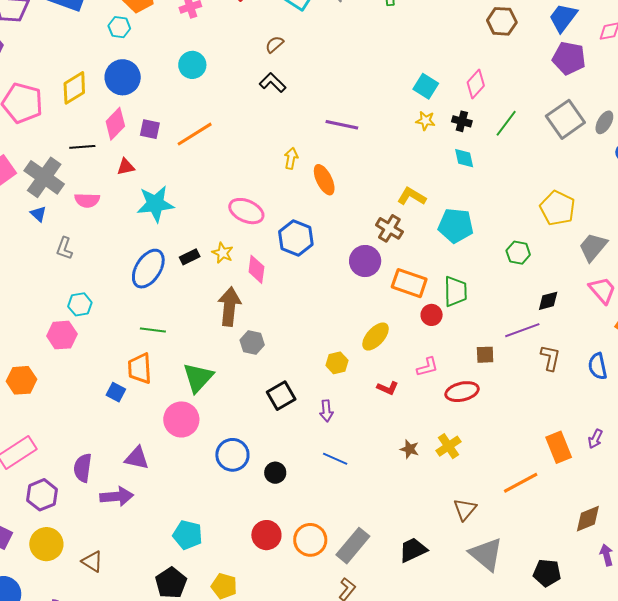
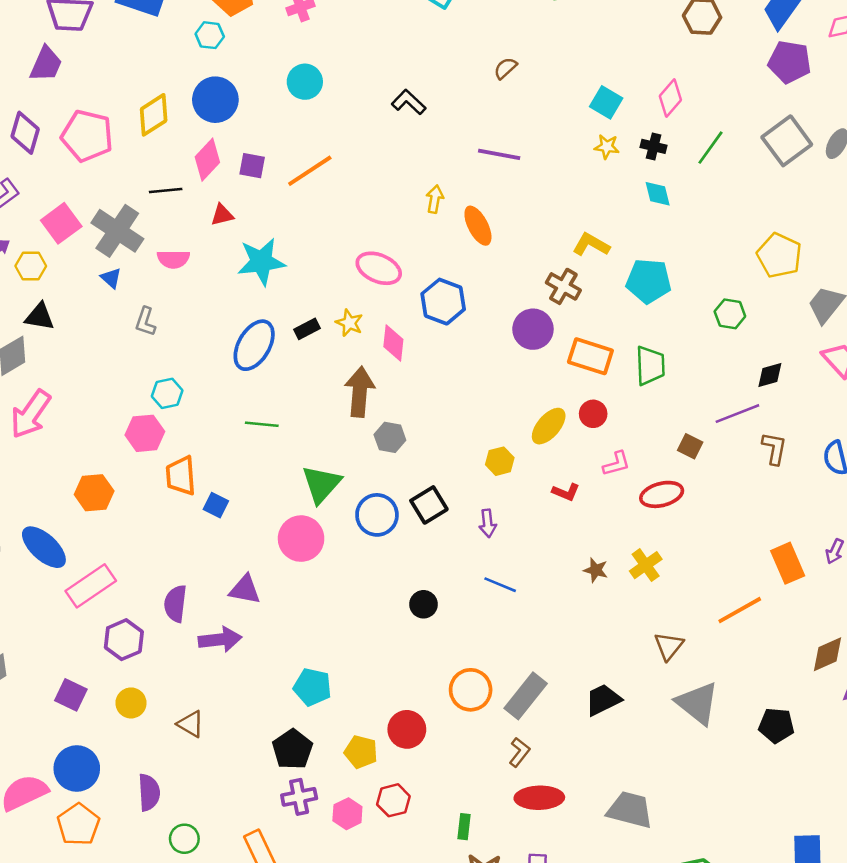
brown semicircle: (274, 44) -> (505, 68), moved
red circle: (432, 315) -> (593, 414), moved
brown square: (485, 355) -> (690, 446), turned 30
orange trapezoid: (140, 368) -> (181, 476), moved
blue circle: (232, 455) -> (377, 515), moved
red circle: (266, 535) -> (407, 729), moved
yellow circle: (46, 544) -> (131, 703), size x0.7

